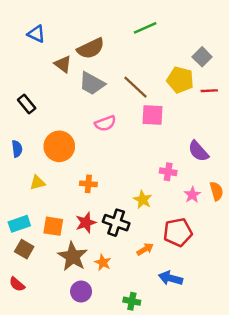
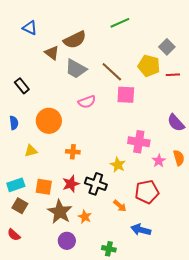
purple semicircle: (198, 151) -> (176, 123), moved
pink cross: (168, 172) -> (139, 142), size x1.5
orange arrow: (145, 249) -> (120, 206), turned 72

